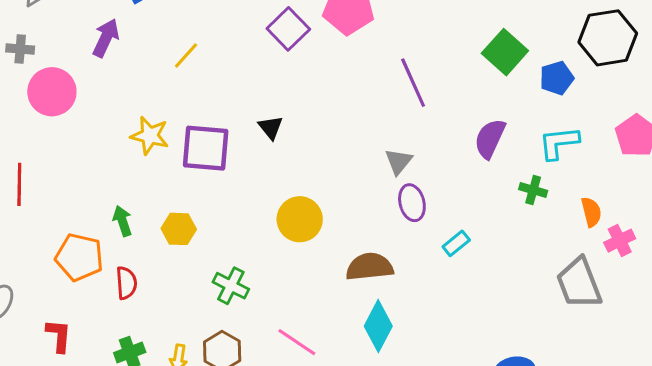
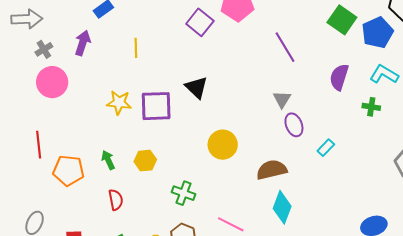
gray cross: (20, 49) -> (44, 49), moved, turned -30
yellow line: (186, 56) -> (136, 48), turned -36
blue pentagon: (557, 78) -> (377, 33), size x1.4
black triangle: (271, 127) -> (196, 88), size x1.4
cyan L-shape: (559, 143) -> (384, 74), turned 44
orange pentagon: (79, 257) -> (69, 171), moved

